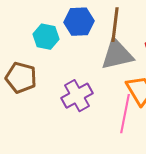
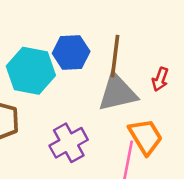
cyan hexagon: (46, 37) -> (31, 71), size x1.5

